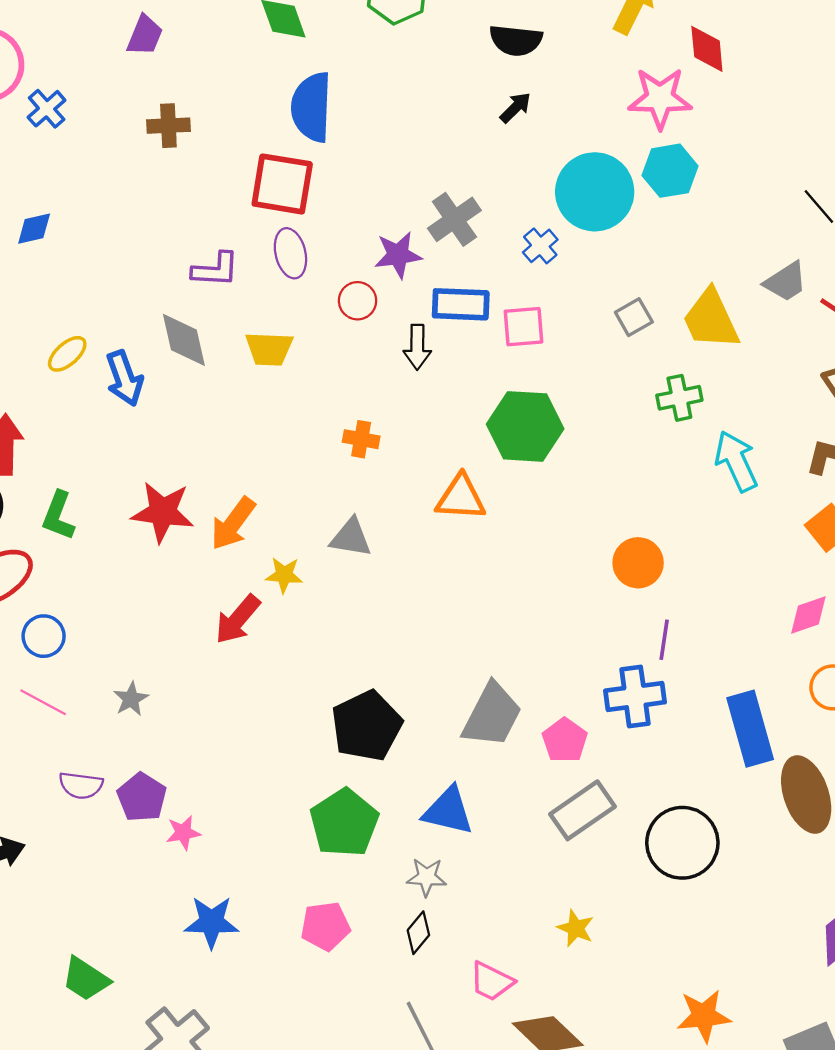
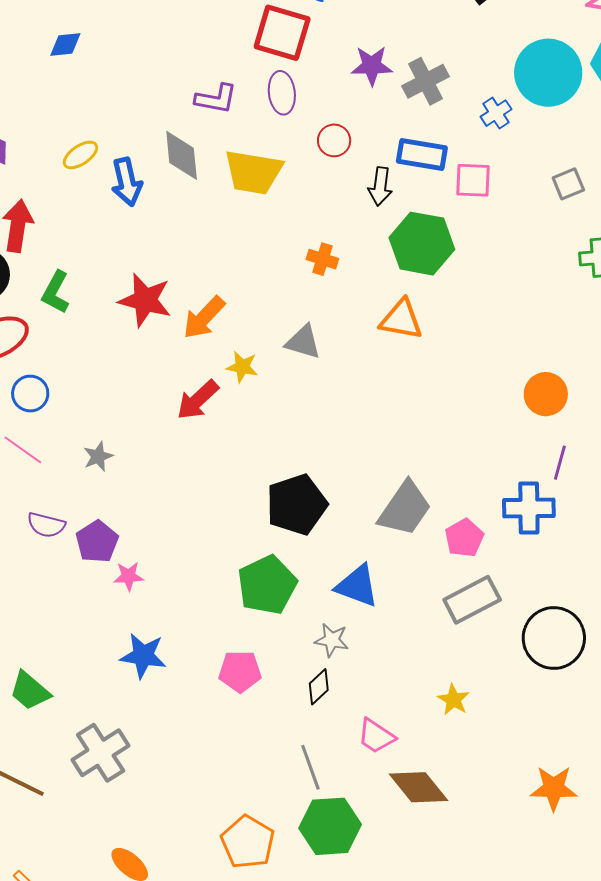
purple star: (398, 255) -> (372, 66), moved
yellow trapezoid: (269, 349) -> (253, 172), size x1.4
green hexagon: (525, 426) -> (422, 244), moved

